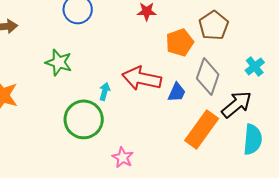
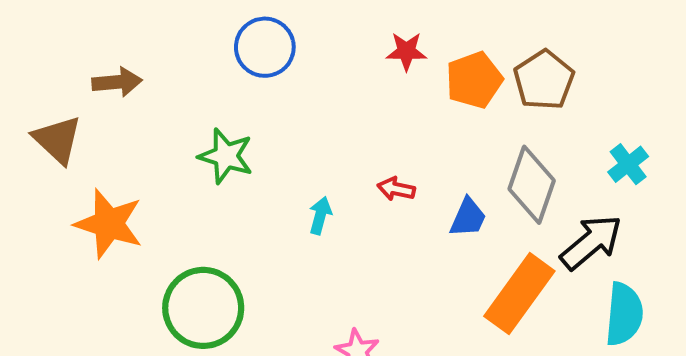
orange pentagon: (180, 42) -> (474, 80), moved
red arrow: (142, 78) -> (396, 189), size x0.5
green circle: (84, 119) -> (203, 308), moved

